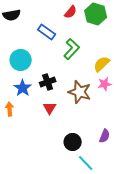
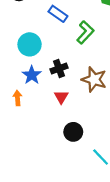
black circle: (73, 142) -> (73, 132), moved

